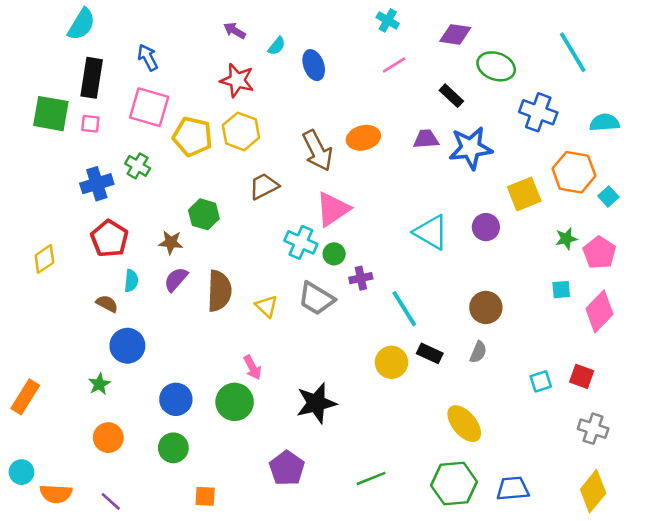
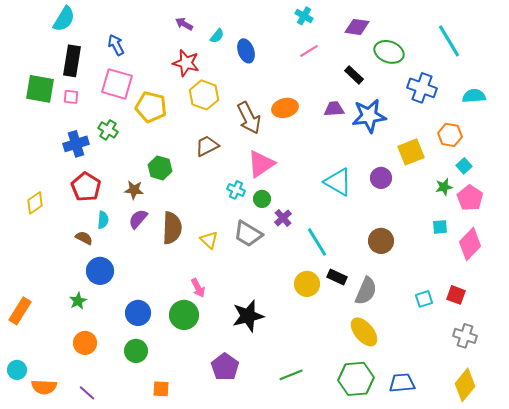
yellow hexagon: (241, 131) -> (204, 95), moved
orange hexagon: (574, 172) -> (450, 135), size x0.7
cyan square: (608, 196) -> (464, 166), moved
cyan cross: (301, 242) -> (236, 190), size x0.7
purple cross: (361, 278) -> (283, 218), turned -30
gray semicircle: (478, 352) -> (366, 291), moved, size x1.6

